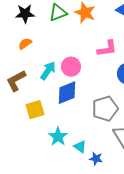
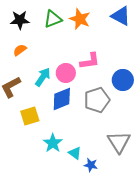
pink L-shape: (107, 49) -> (90, 61), moved
gray pentagon: (105, 109) -> (97, 100), moved

